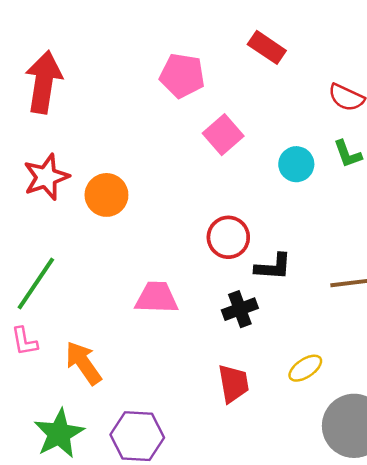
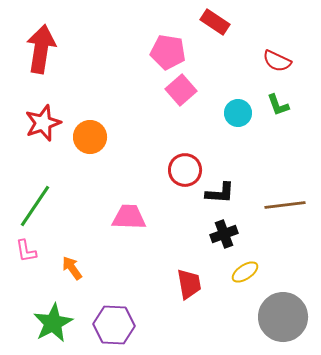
pink pentagon: (182, 76) -> (168, 52), moved
black cross: (240, 309) -> (224, 234), moved
orange arrow: (83, 363) -> (72, 268), size x0.7

